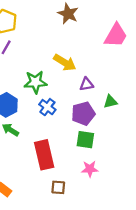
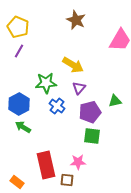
purple triangle: (86, 84) -> (79, 88), moved, turned -40
red rectangle: (44, 155) -> (46, 165), moved
pink star: (90, 169) -> (78, 162), moved

